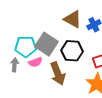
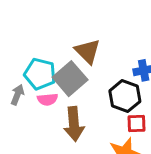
brown triangle: (73, 19) -> (87, 51), moved
black hexagon: (72, 51) -> (125, 96), moved

